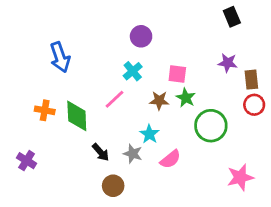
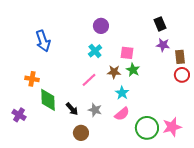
black rectangle: (232, 17) -> (160, 24), moved
pink line: (115, 99) -> (89, 80), moved
green diamond: (77, 116) -> (48, 100), moved
green circle: (211, 126) -> (147, 128), moved
cyan star: (149, 134) -> (122, 93), moved

